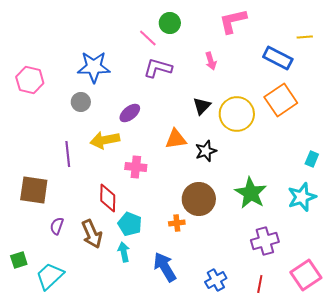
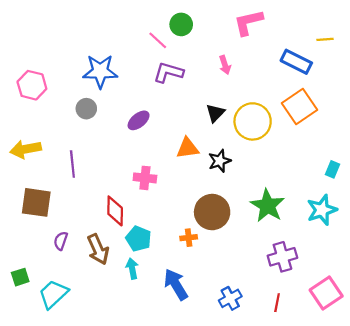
yellow arrow: (105, 140) -> (26, 149), moved

